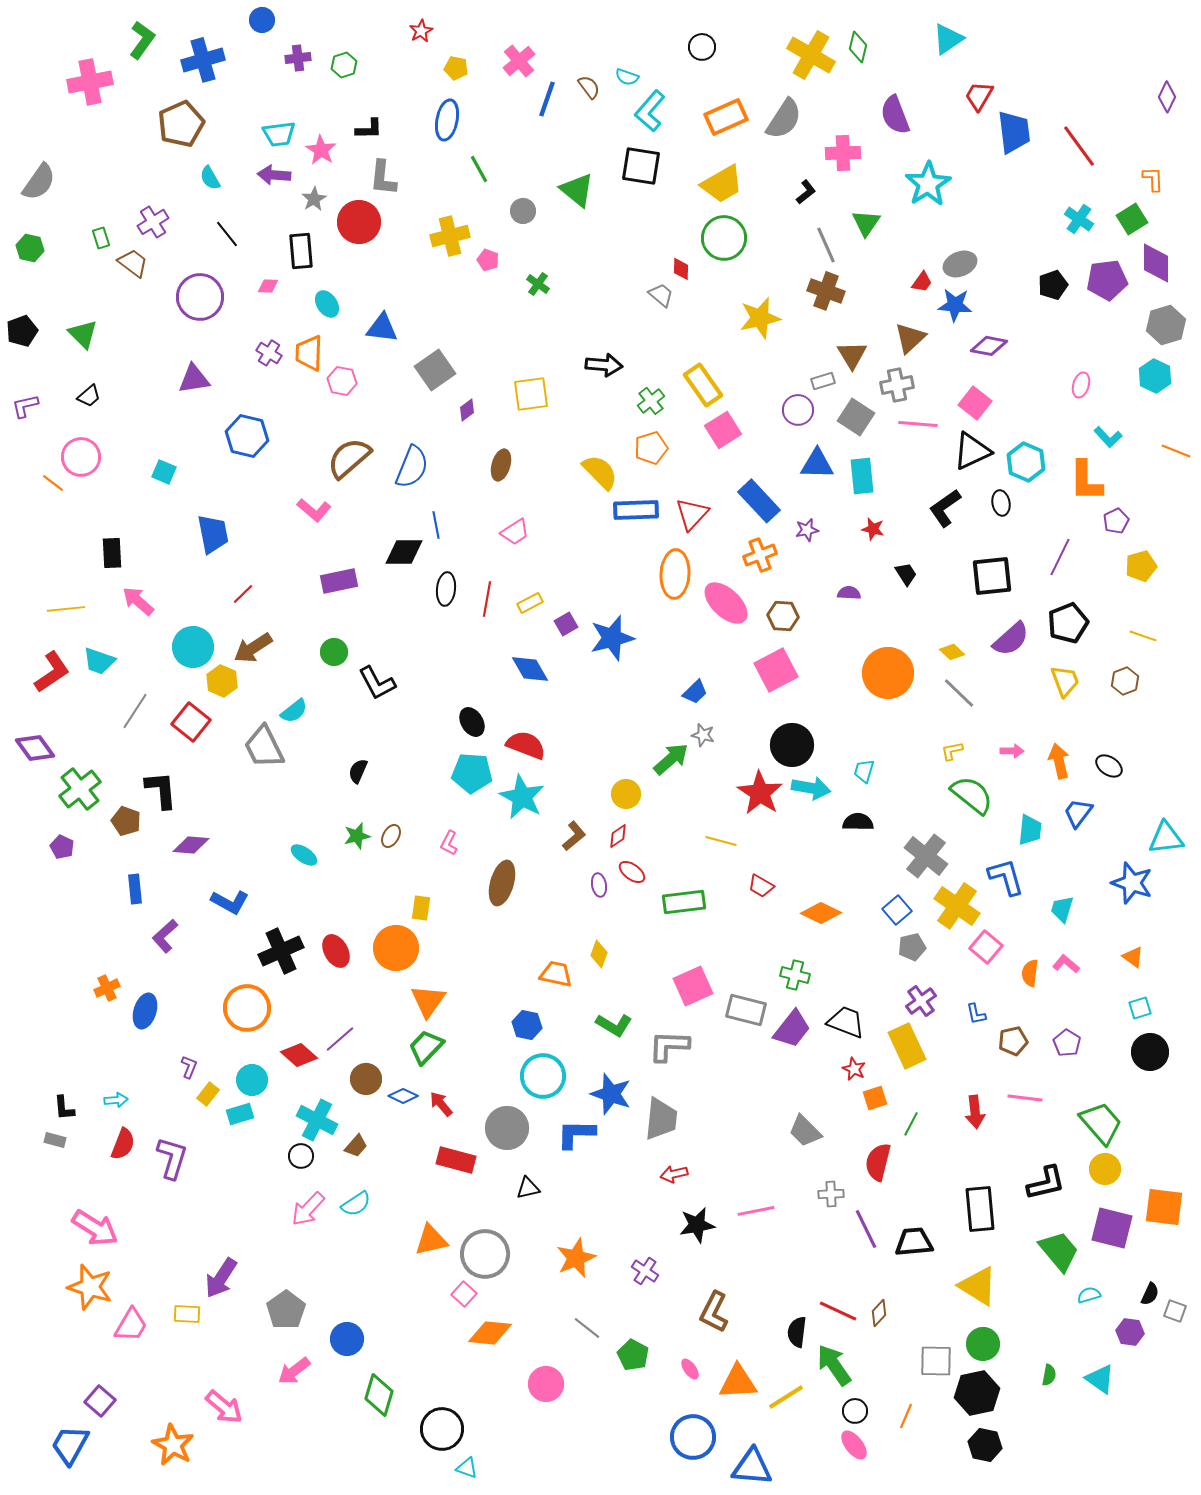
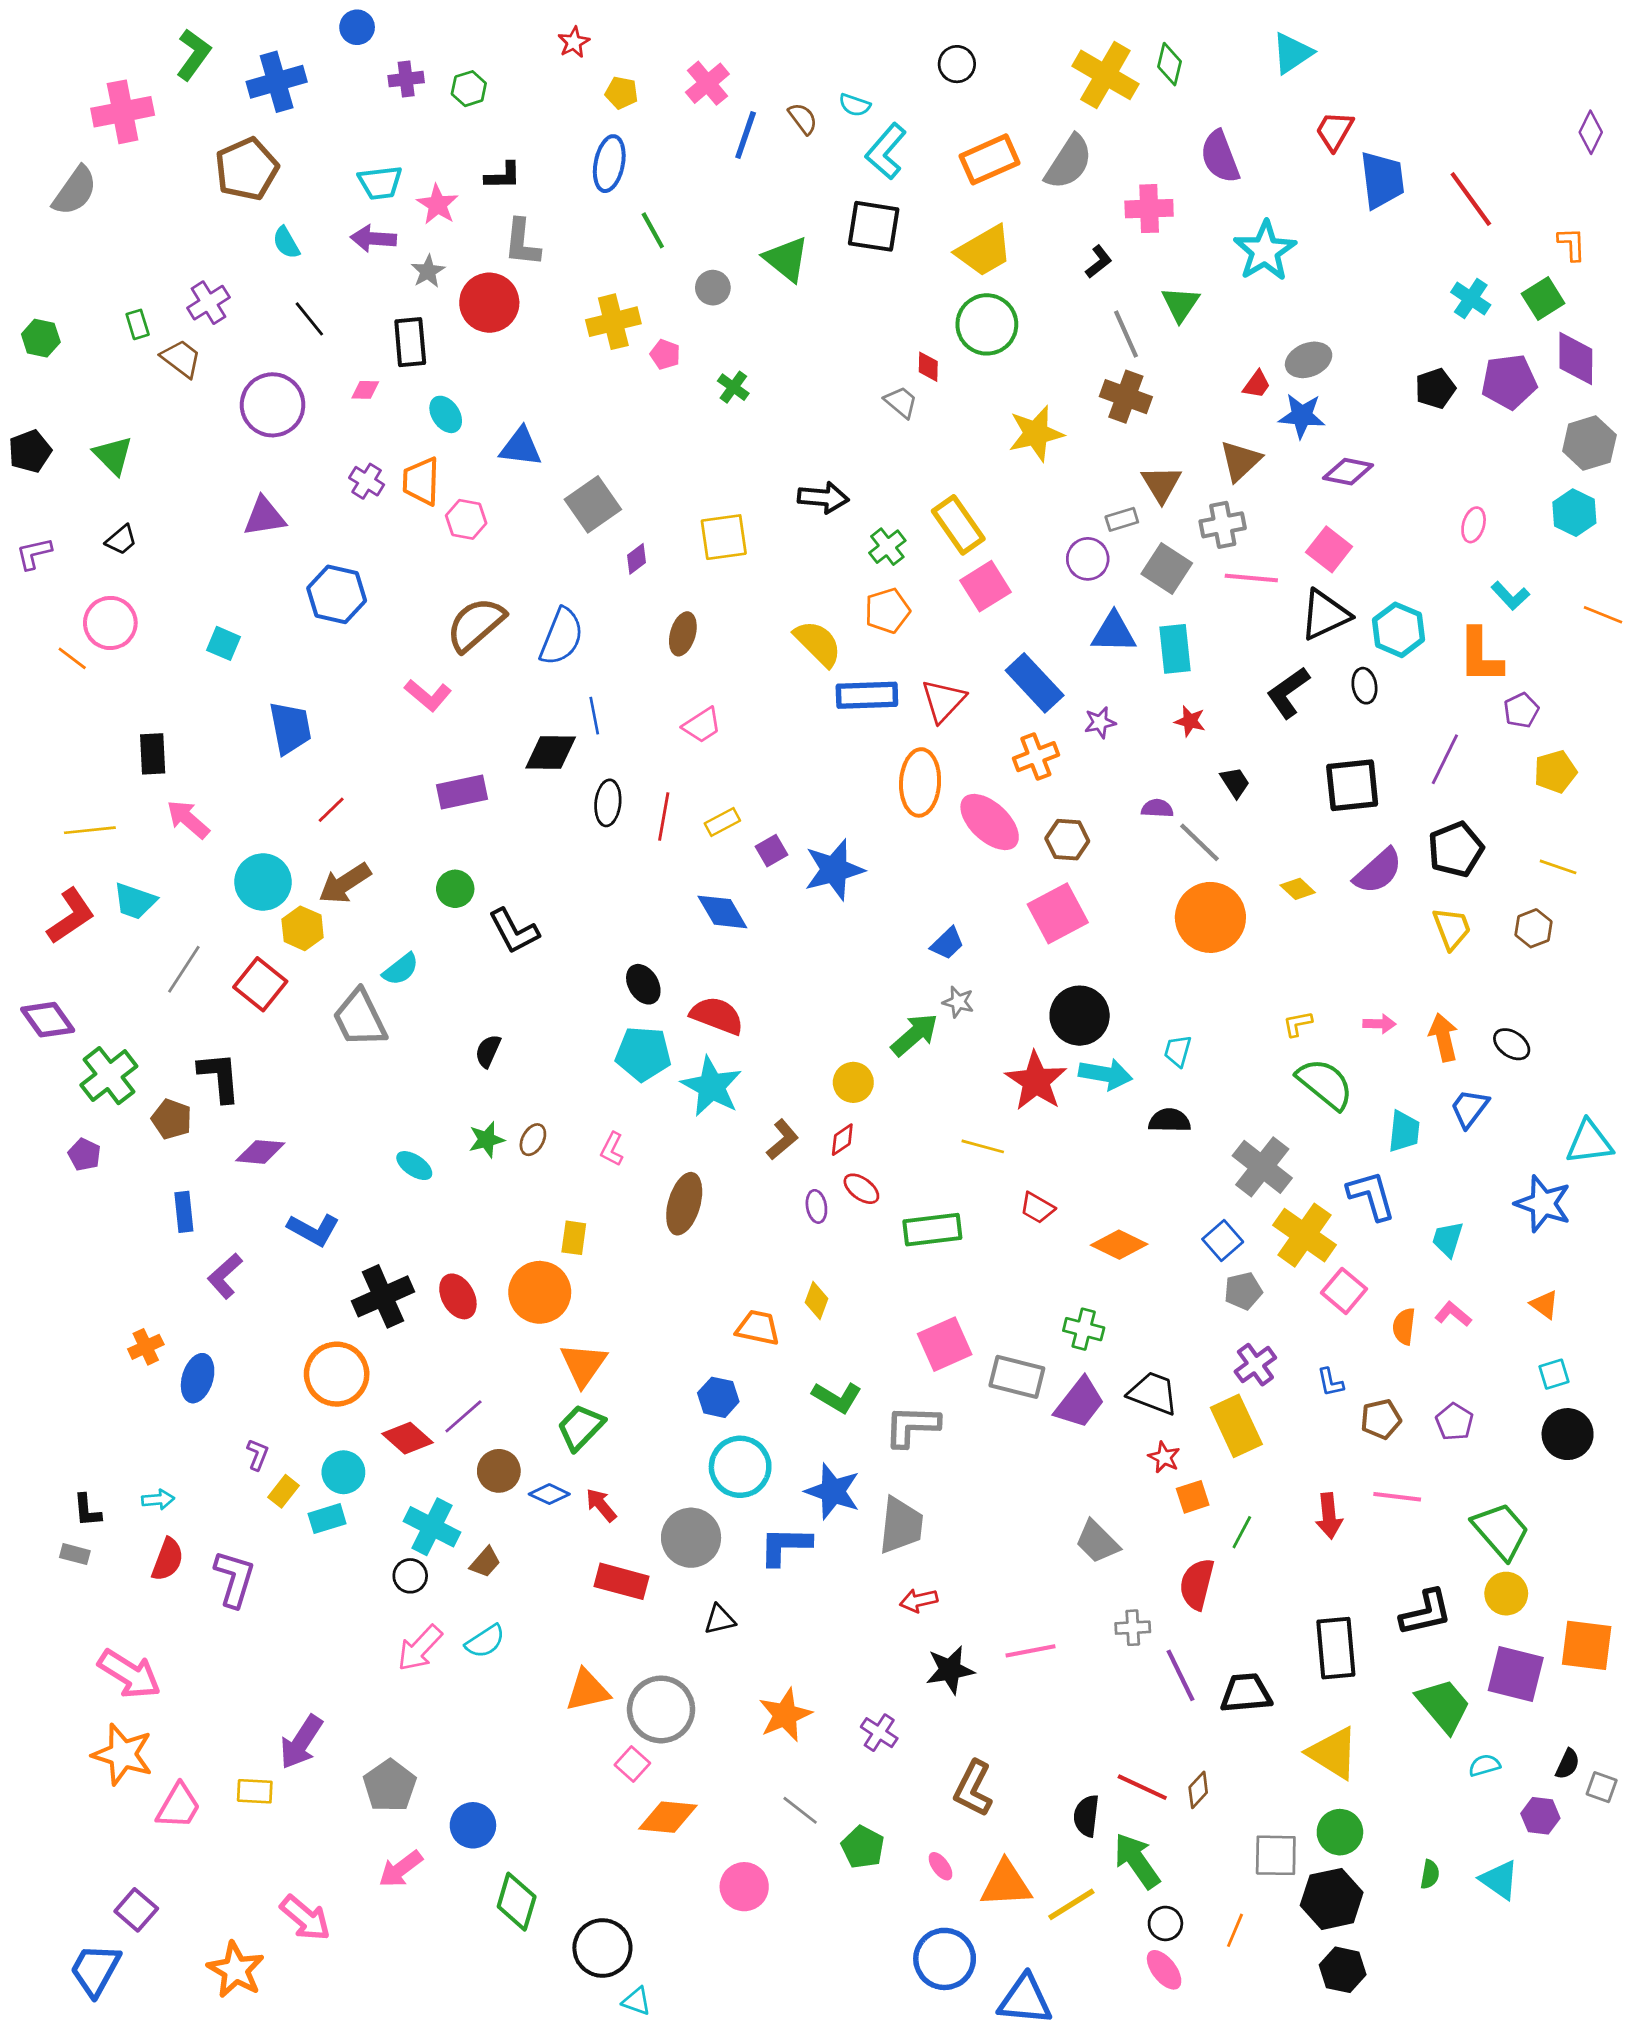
gray semicircle: (39, 182) -> (75, 191), moved
gray line: (959, 693) -> (1200, 842), moved

